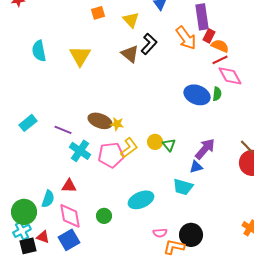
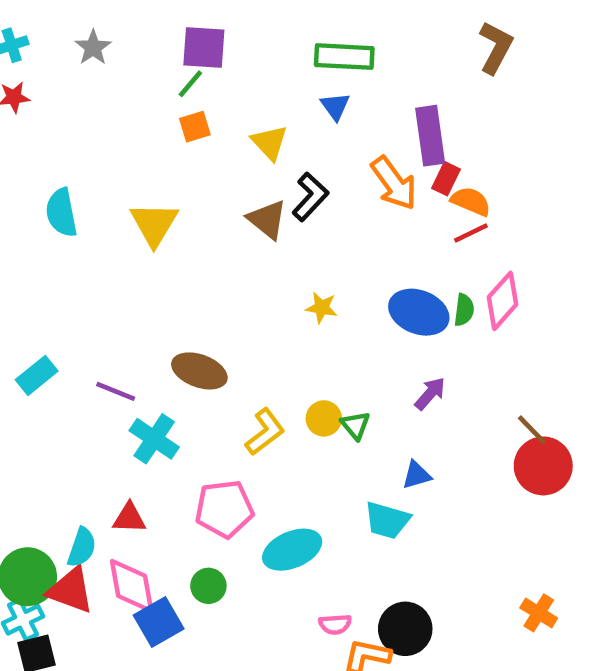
pink diamond: (230, 76) -> (502, 301), moved, turned 70
yellow star: (117, 124) -> (322, 308), moved
purple arrow: (205, 149) -> (430, 394), moved, size x0.7
pink pentagon: (111, 155) -> (224, 509), moved
red triangle: (43, 237) -> (70, 590), moved, size x1.6
blue square: (69, 240) -> (159, 622), moved

